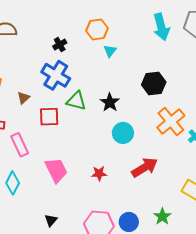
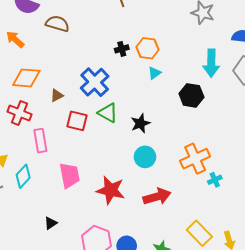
black cross: (60, 45) -> (122, 49), moved
black hexagon: (154, 83) -> (191, 95), moved
red star: (99, 173) -> (111, 190), size x1.8

